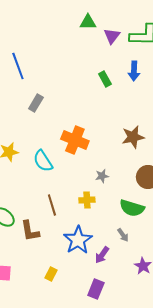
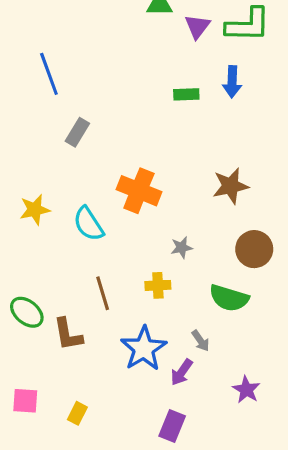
green rectangle: (105, 79) -> (186, 94), turned -63
gray arrow: (123, 235) -> (201, 341), moved
yellow rectangle: (51, 274) -> (77, 413), moved

